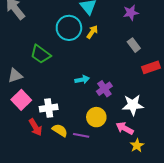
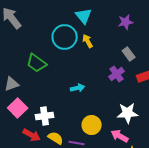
yellow arrow: (92, 32) -> (88, 41), turned -64
purple cross: (104, 89) -> (117, 74), moved
red arrow: (35, 127) -> (32, 135), turned -30

